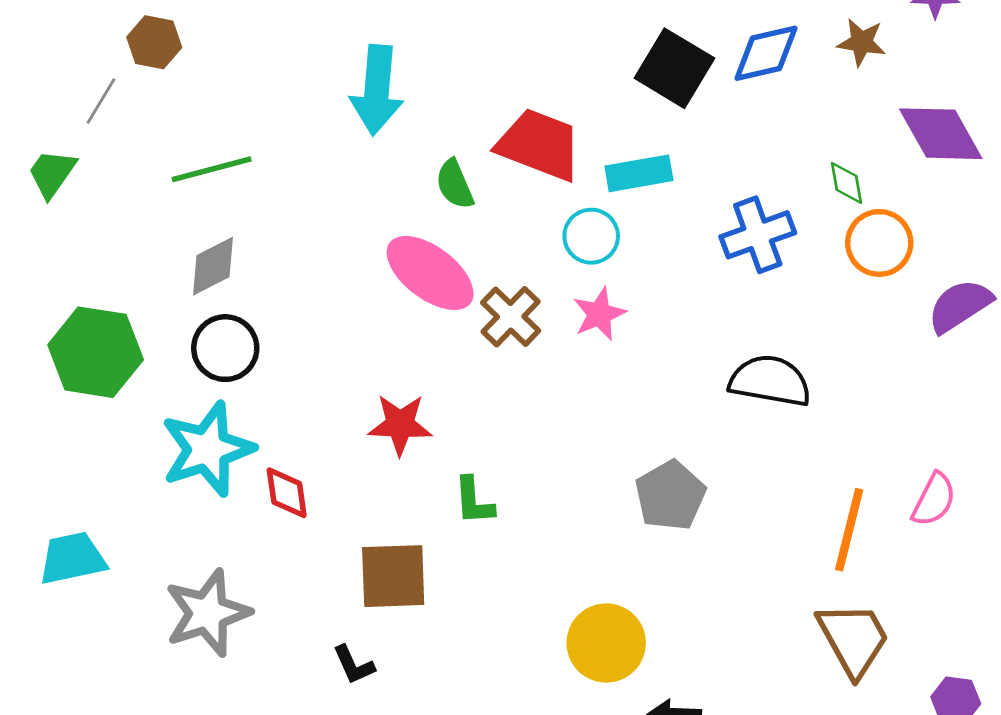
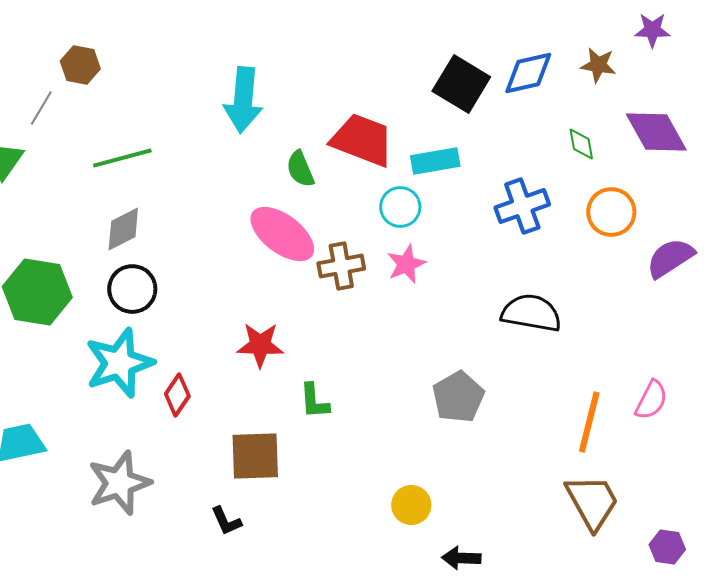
green diamond: (846, 183) -> (581, 144), moved
brown cross: (511, 317) -> (341, 266), turned 36
red diamond: (287, 493) -> (177, 395), turned 42
yellow circle: (606, 643) -> (411, 505), size x0.7

